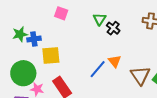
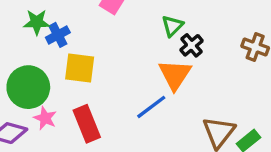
blue cross: (34, 39) -> (58, 35), turned -32
orange triangle: (115, 61) -> (175, 75), moved, size x1.5

